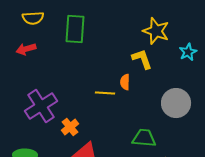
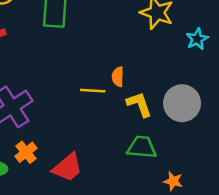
yellow L-shape: (142, 59) -> (139, 104), moved
orange cross: (70, 127) -> (26, 152), moved

